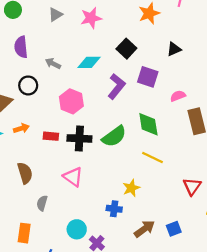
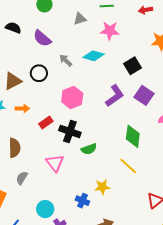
purple semicircle: (21, 47) -> (42, 38), turned -60
cyan diamond: (89, 62) -> (93, 56), moved
red rectangle: (51, 136) -> (46, 122), turned -56
green semicircle: (114, 136) -> (89, 149), moved, size x0.7

